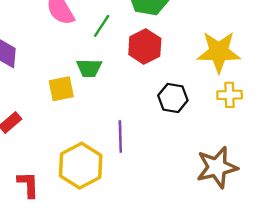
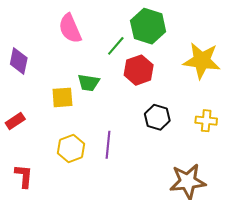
green line: (102, 26) -> (116, 46), moved
yellow star: (219, 52) -> (202, 61), moved
yellow hexagon: (81, 166) -> (71, 148), moved, size x0.7

